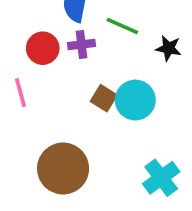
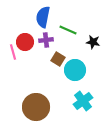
pink line: (20, 93) -> (13, 52), moved
brown square: (104, 98) -> (58, 59), moved
cyan cross: (161, 178) -> (83, 101), moved

